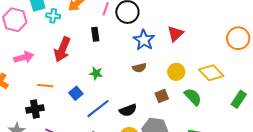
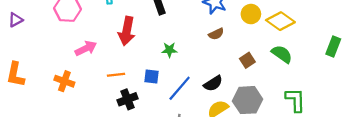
yellow circle: (176, 72) -> (251, 14), moved
yellow diamond: (211, 73) -> (280, 21), moved
blue square: (76, 93) -> (152, 76), turned -32
black cross: (35, 109) -> (128, 99), moved

